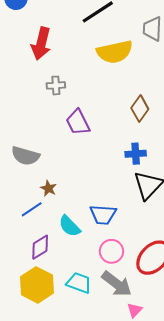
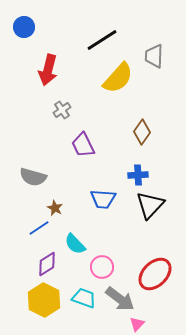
yellow semicircle: (115, 52) -> (118, 78), turned -36
gray cross: (56, 85) -> (62, 110), turned -30
blue trapezoid: (103, 215) -> (103, 199), moved
pink circle: (111, 251) -> (102, 267), moved

